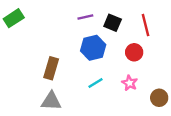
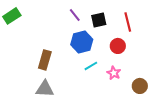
purple line: (85, 17) -> (75, 15), turned 64
black square: (113, 23) -> (99, 20), turned -35
cyan line: (95, 83) -> (91, 66), moved

